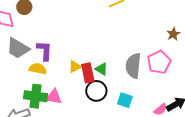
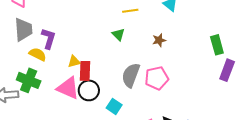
brown star: (173, 34) -> (159, 40), moved
gray trapezoid: (18, 48) -> (23, 30), turned -140
green triangle: (101, 69) -> (118, 34), moved
pink triangle: (54, 97) -> (68, 88), moved, size x1.4

